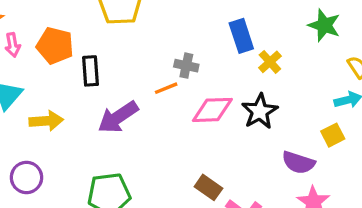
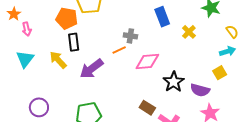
orange pentagon: (55, 46) -> (67, 18), moved
yellow cross: (270, 62) -> (189, 32), moved
black star: (260, 111) -> (174, 82), moved
yellow arrow: (46, 121) -> (58, 60), moved, turned -126

